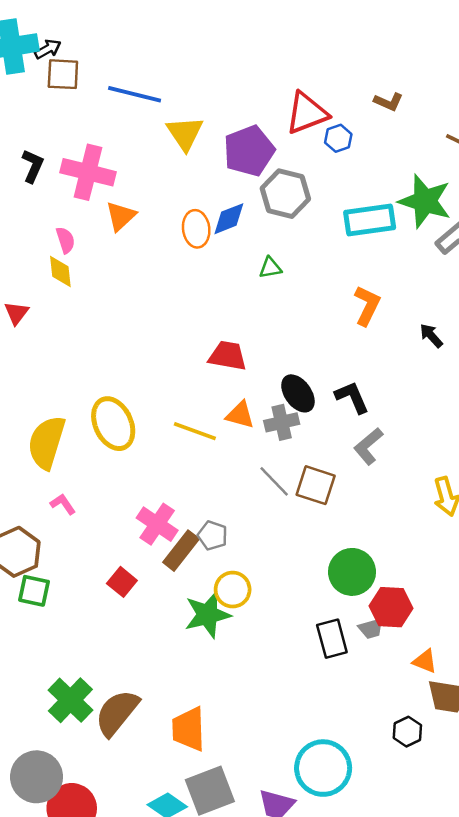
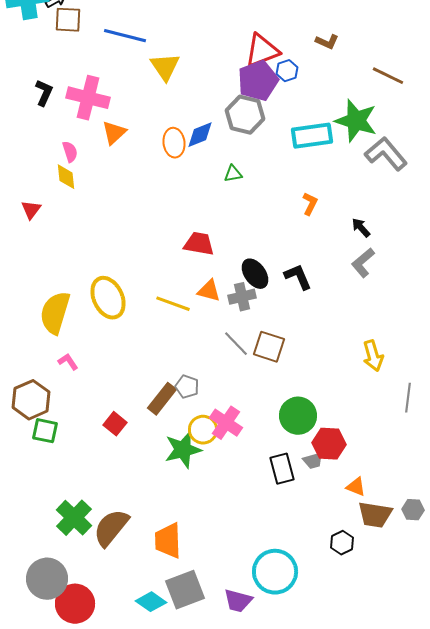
purple pentagon: (249, 151) -> (258, 81), moved
orange L-shape: (367, 305) -> (310, 204), size x0.7
gray L-shape: (368, 446) -> (363, 263), moved
pink cross: (157, 524) -> (226, 423), moved

